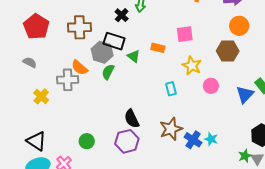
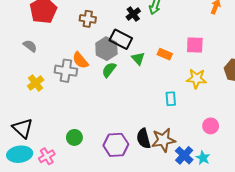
brown cross: (80, 27) -> (88, 19), size x0.7
yellow star: (192, 66) -> (196, 79), turned -30
pink circle: (211, 86) -> (211, 126), moved
black semicircle: (132, 119) -> (144, 139), moved

